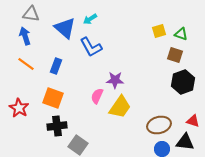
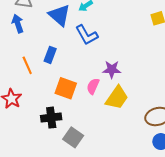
orange line: (26, 64) -> (27, 65), moved, turned 30
orange square: (53, 98) -> (66, 88), moved

